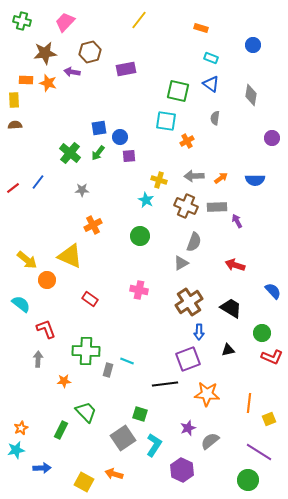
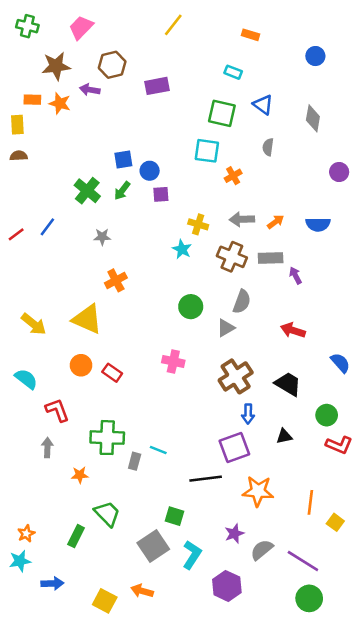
cyan rectangle: (211, 58) -> (233, 72), moved
green circle: (140, 236) -> (191, 307), moved
orange circle: (47, 280) -> (81, 365), moved
yellow square: (269, 419) -> (335, 522), turned -32
purple line: (259, 452) -> (303, 561), moved

